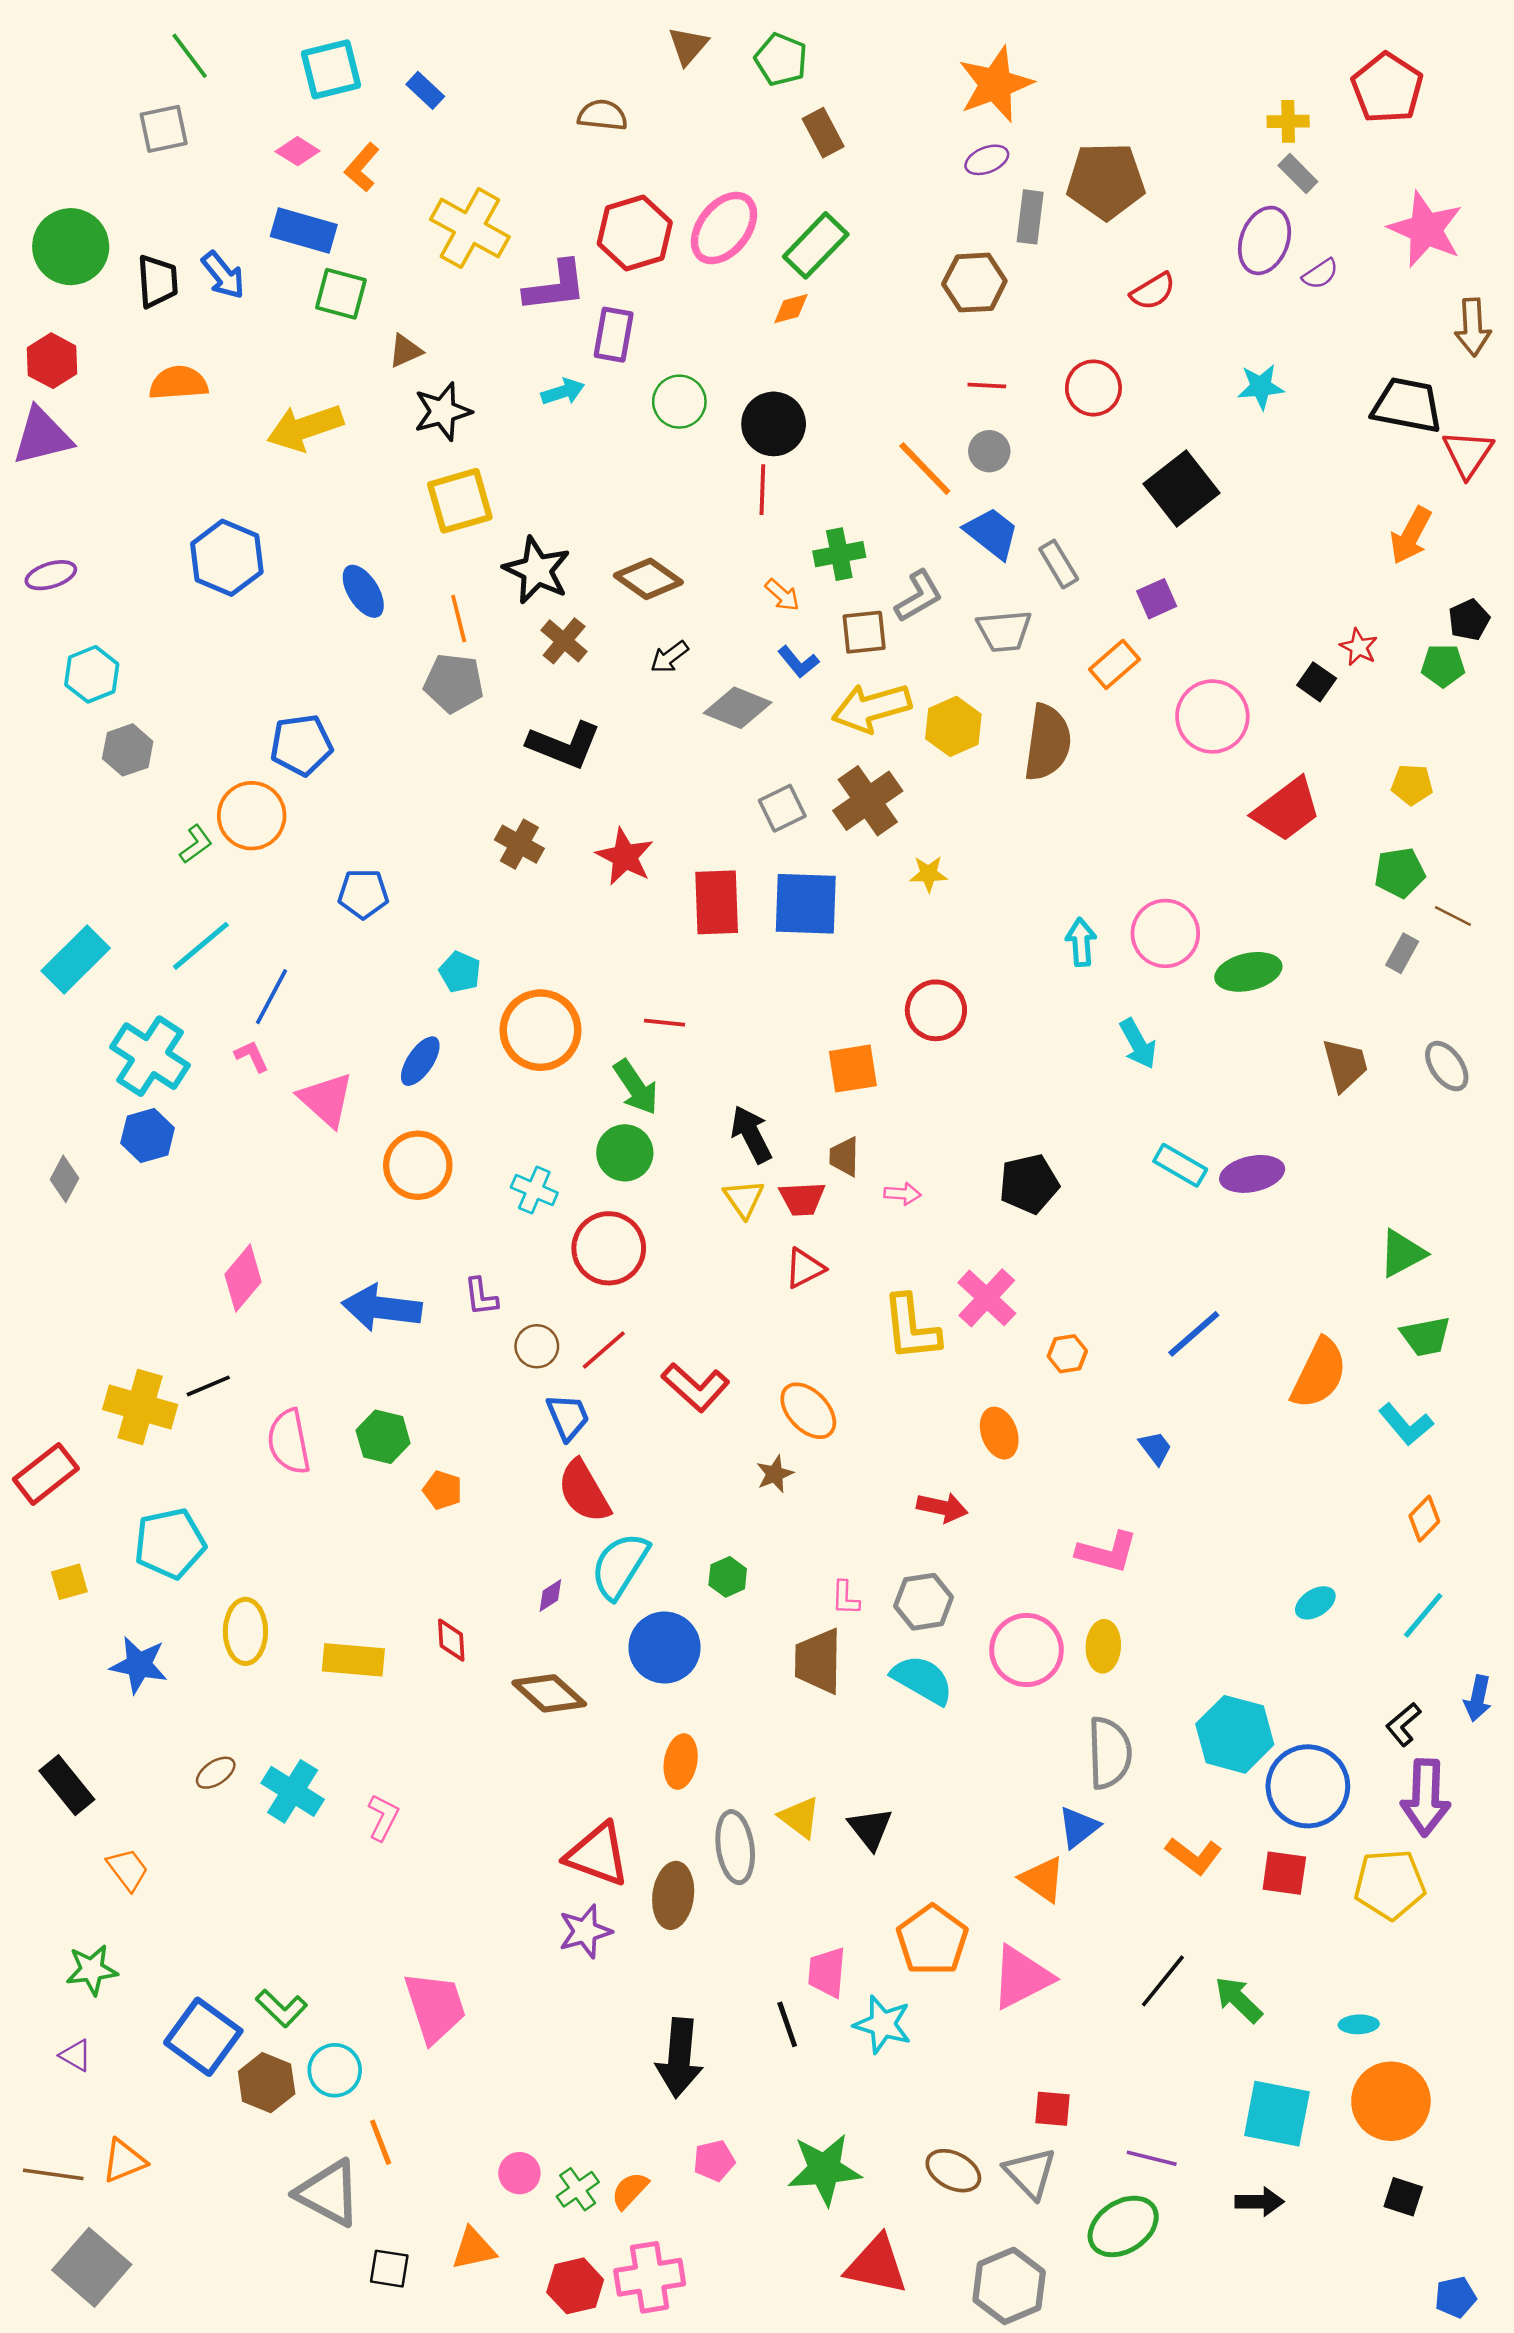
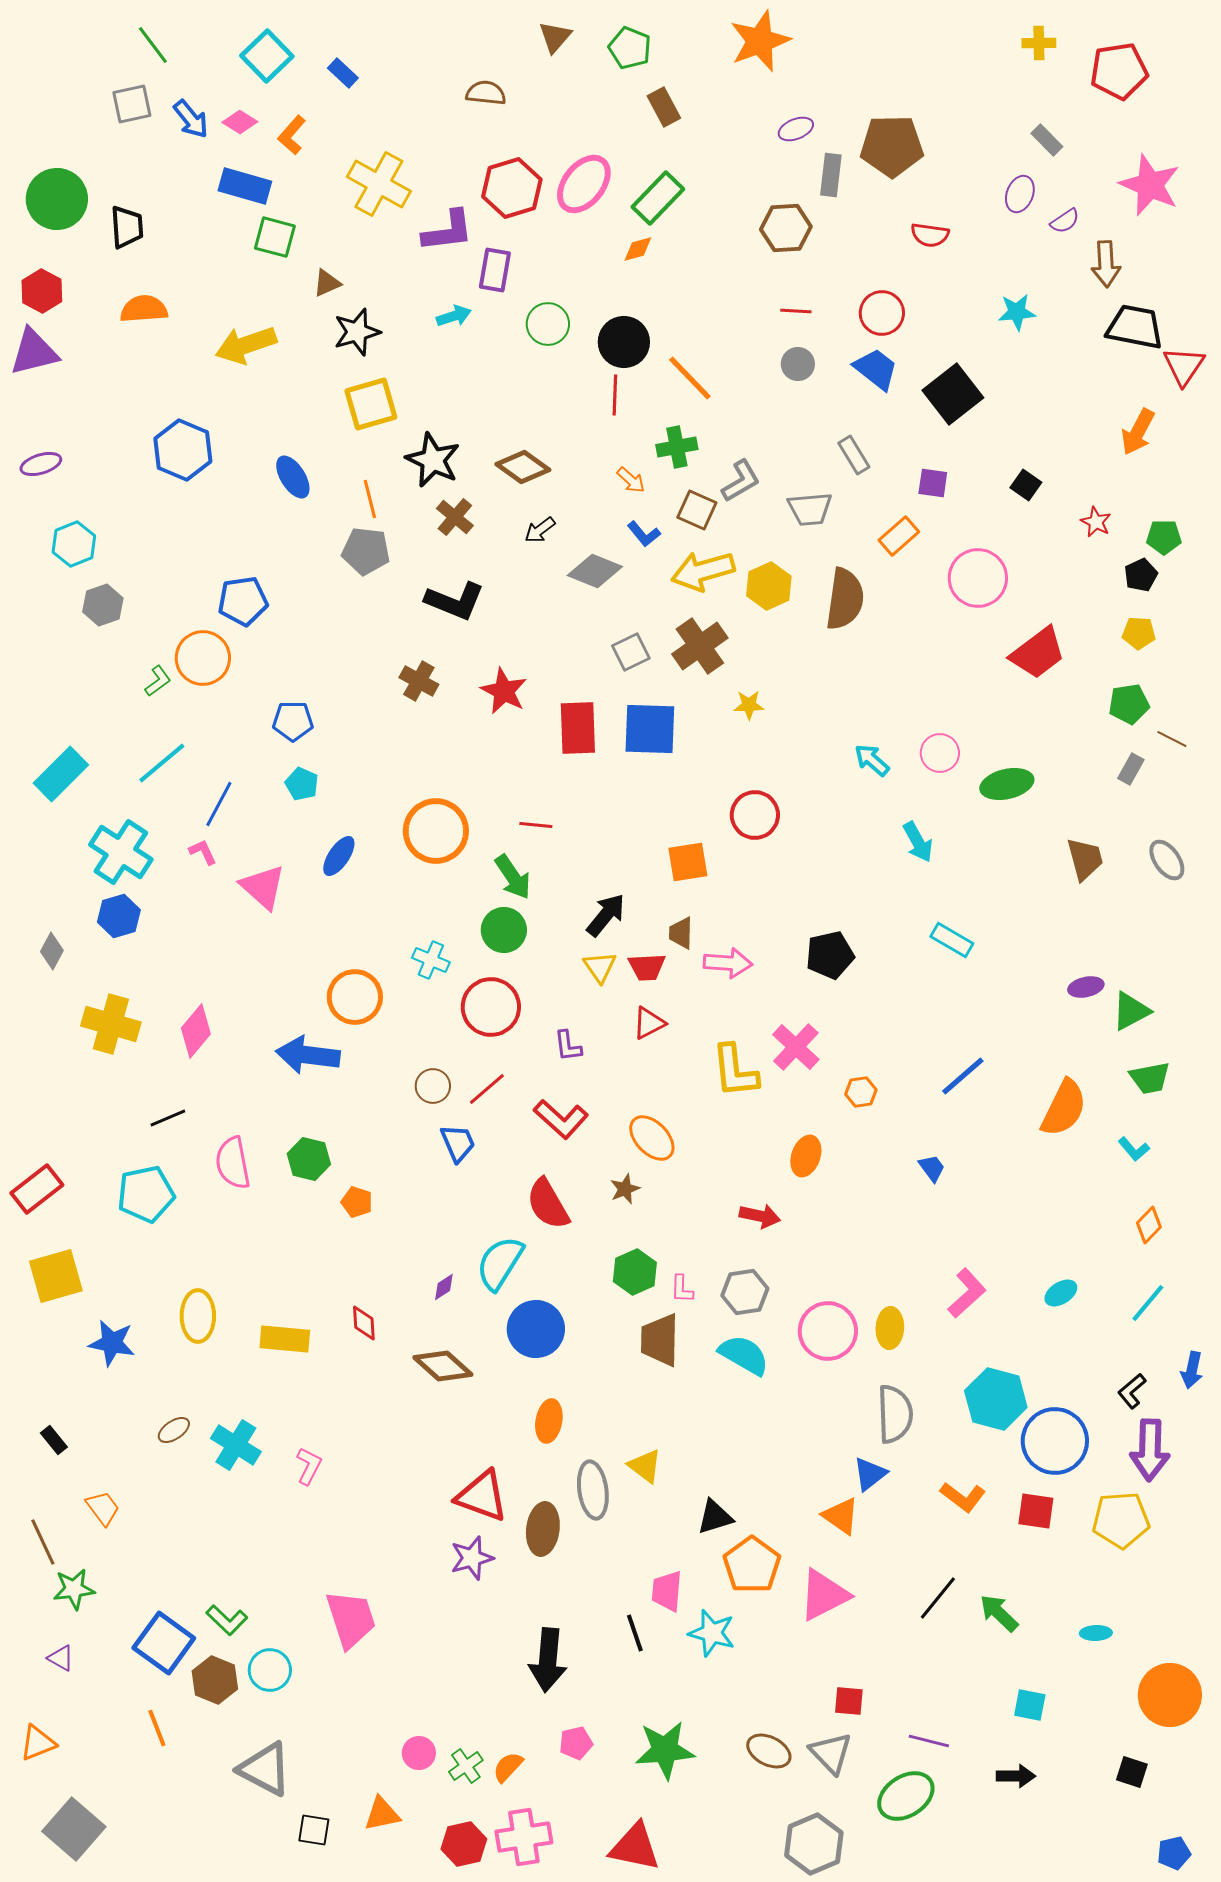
cyan square: (331, 69) -> (267, 56), turned -30
orange star: (995, 84) -> (760, 41), moved
red pentagon: (1387, 88) -> (1119, 71), turned 30
yellow cross: (1288, 121) -> (1039, 43), moved
purple ellipse: (1264, 240) -> (1020, 194), size x0.7
blue arrow: (223, 275) -> (191, 119), moved
red semicircle: (1153, 291) -> (930, 235), turned 39
brown arrow: (1473, 327) -> (1106, 264), moved
orange line: (925, 469) -> (690, 378), moved
blue trapezoid: (992, 533) -> (876, 369), moved
purple square: (1157, 599) -> (933, 483), turned 32
black pentagon: (1469, 620) -> (1141, 575), moved
brown square: (864, 632) -> (697, 510), turned 30
black square: (1317, 682) -> (1026, 485), moved
pink circle: (1165, 933) -> (940, 753), size x0.7
cyan arrow: (1081, 942) -> (872, 760), turned -45
cyan pentagon: (460, 972) -> (302, 784), moved
black arrow: (751, 1134) -> (606, 915), turned 66
orange circle: (418, 1165) -> (355, 997), moved
purple ellipse: (1252, 1174) -> (1086, 987), moved, size x0.7
pink arrow: (903, 1194) -> (728, 963), size x1.6
purple L-shape: (481, 1297) -> (568, 1046), moved
yellow cross: (140, 1407) -> (111, 1024), moved
cyan L-shape: (1406, 1424) -> (1134, 1149), size x0.7
orange ellipse: (999, 1433) -> (806, 1156), turned 39
red semicircle: (584, 1491) -> (548, 1204), moved
cyan pentagon: (170, 1543) -> (146, 1194), moved
pink L-shape: (1107, 1552) -> (967, 1293), moved, turned -57
green hexagon: (728, 1577) -> (635, 1272), moved, size x1.4
yellow square: (69, 1582) -> (56, 1276), size x1.8
black rectangle: (67, 1785) -> (54, 1440), size x0.6
black triangle: (870, 1828) -> (715, 1517), moved, turned 51
orange circle: (1391, 2101) -> (1170, 1695), moved
cyan square: (1277, 2114) -> (1030, 1705), size x0.6
orange line: (381, 2142) -> (157, 1728), moved
orange triangle: (124, 2161) -> (38, 1743), moved
brown line: (53, 2174) -> (43, 1542), moved, turned 57
red triangle: (876, 2265) -> (635, 1847), moved

